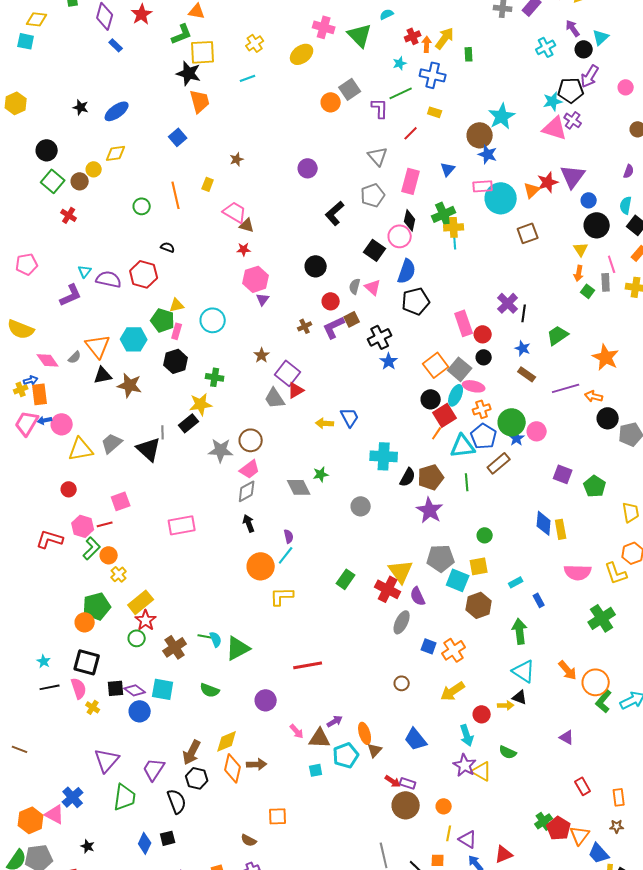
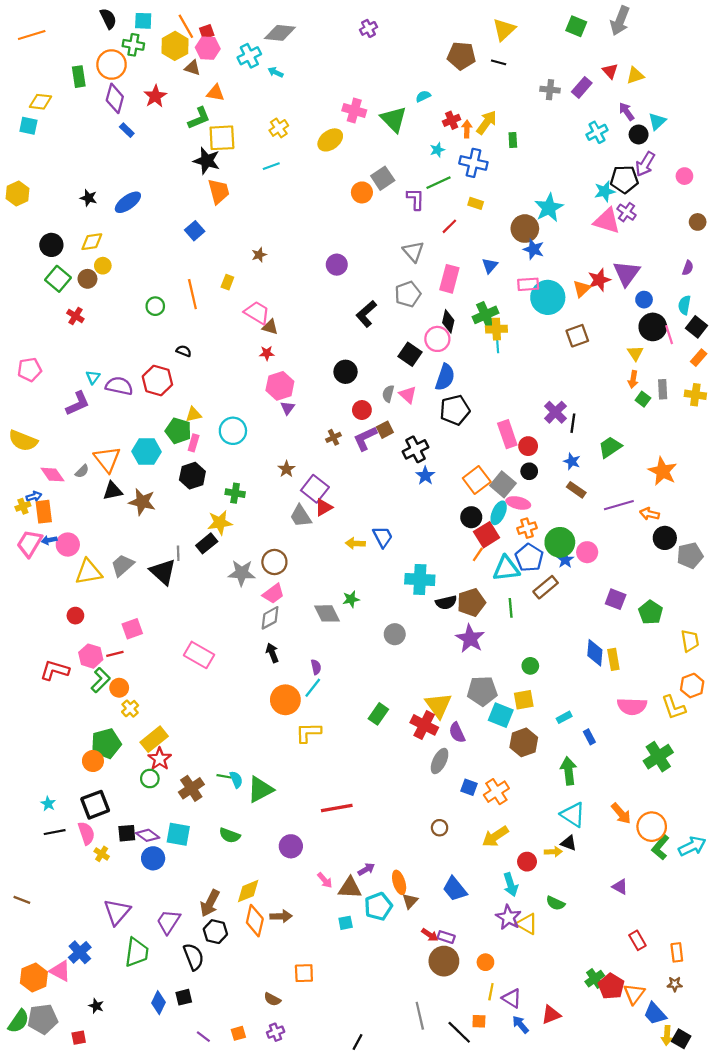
yellow diamond: (116, 153) -> (92, 242), moved
pink line: (612, 264) -> (669, 335), moved
black semicircle: (408, 477) -> (446, 602), turned 48
pink rectangle: (182, 525) -> (199, 655), turned 40
black square: (87, 662) -> (95, 805), turned -36

